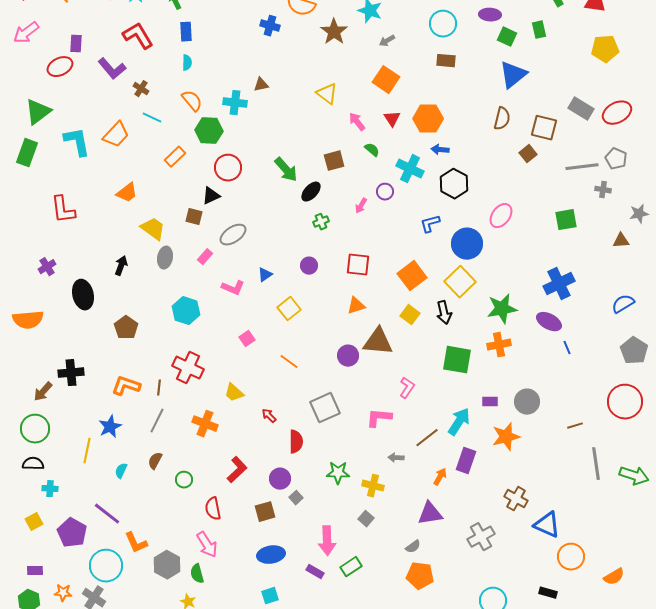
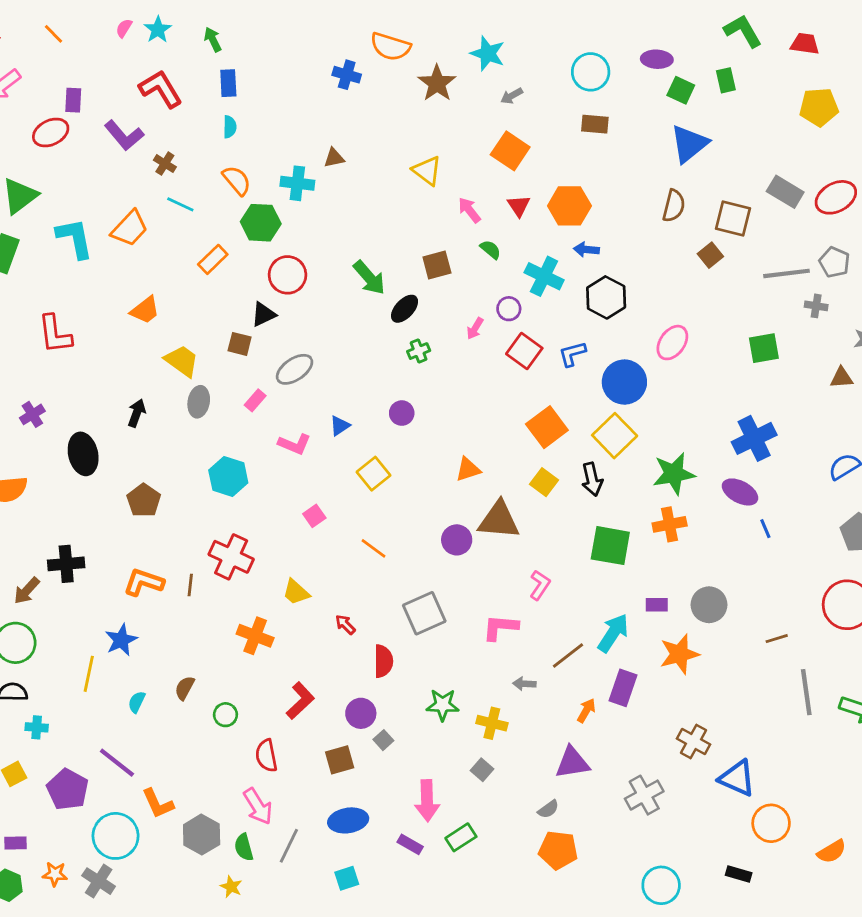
red square: (358, 265) -> (524, 351), moved, turned 30
gray line: (157, 421) -> (289, 846), moved

